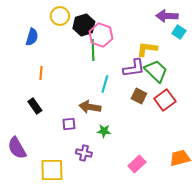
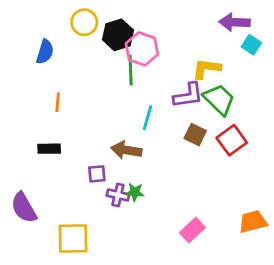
black rectangle: (35, 106) -> (49, 149), turned -56
green star: (104, 131) -> (135, 192), moved
purple cross: (84, 153) -> (118, 195), moved

